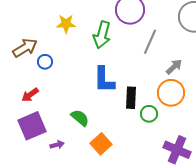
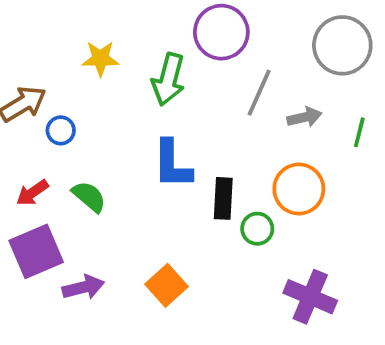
gray arrow: (174, 67) -> (305, 117), moved, turned 30
green semicircle: (80, 118) -> (89, 197), moved
purple arrow: (57, 145) -> (83, 287), size x1.5

